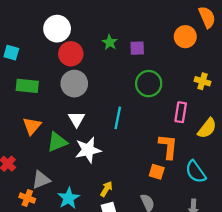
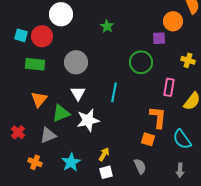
purple square: (137, 48) -> (159, 38), moved
red circle: (71, 54) -> (42, 36), moved
gray triangle: (41, 180) -> (48, 135), moved

